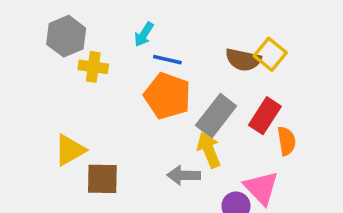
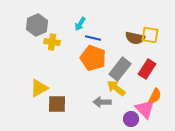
yellow square: (270, 54) -> (150, 35), turned -30
orange semicircle: (287, 141) -> (155, 96), moved, turned 35
yellow arrow: (209, 150) -> (116, 88), turned -30

